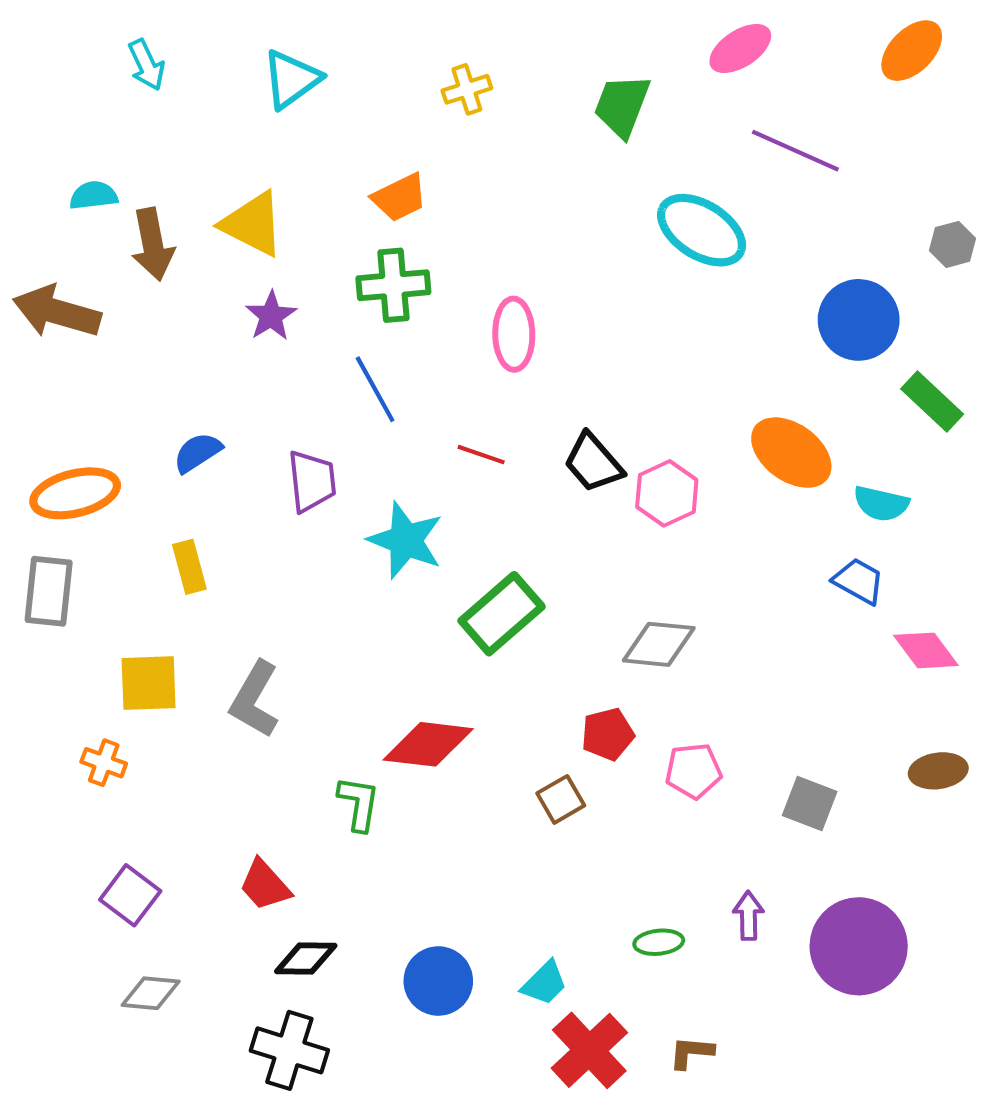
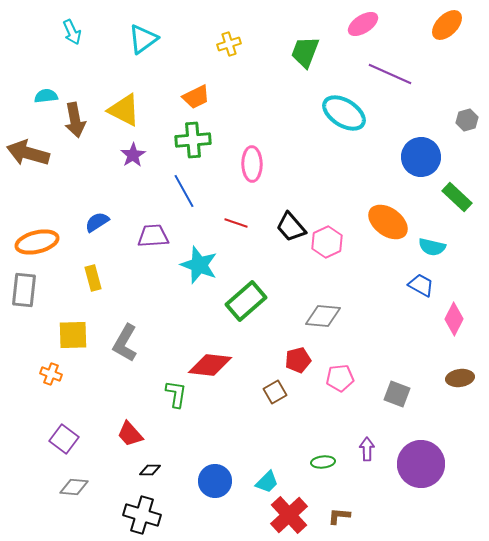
purple trapezoid: (312, 481) -> (153, 236), turned -88
pink diamond: (926, 650) -> (454, 319), turned 64
black diamond: (306, 959) -> (150, 470), size x0.7

